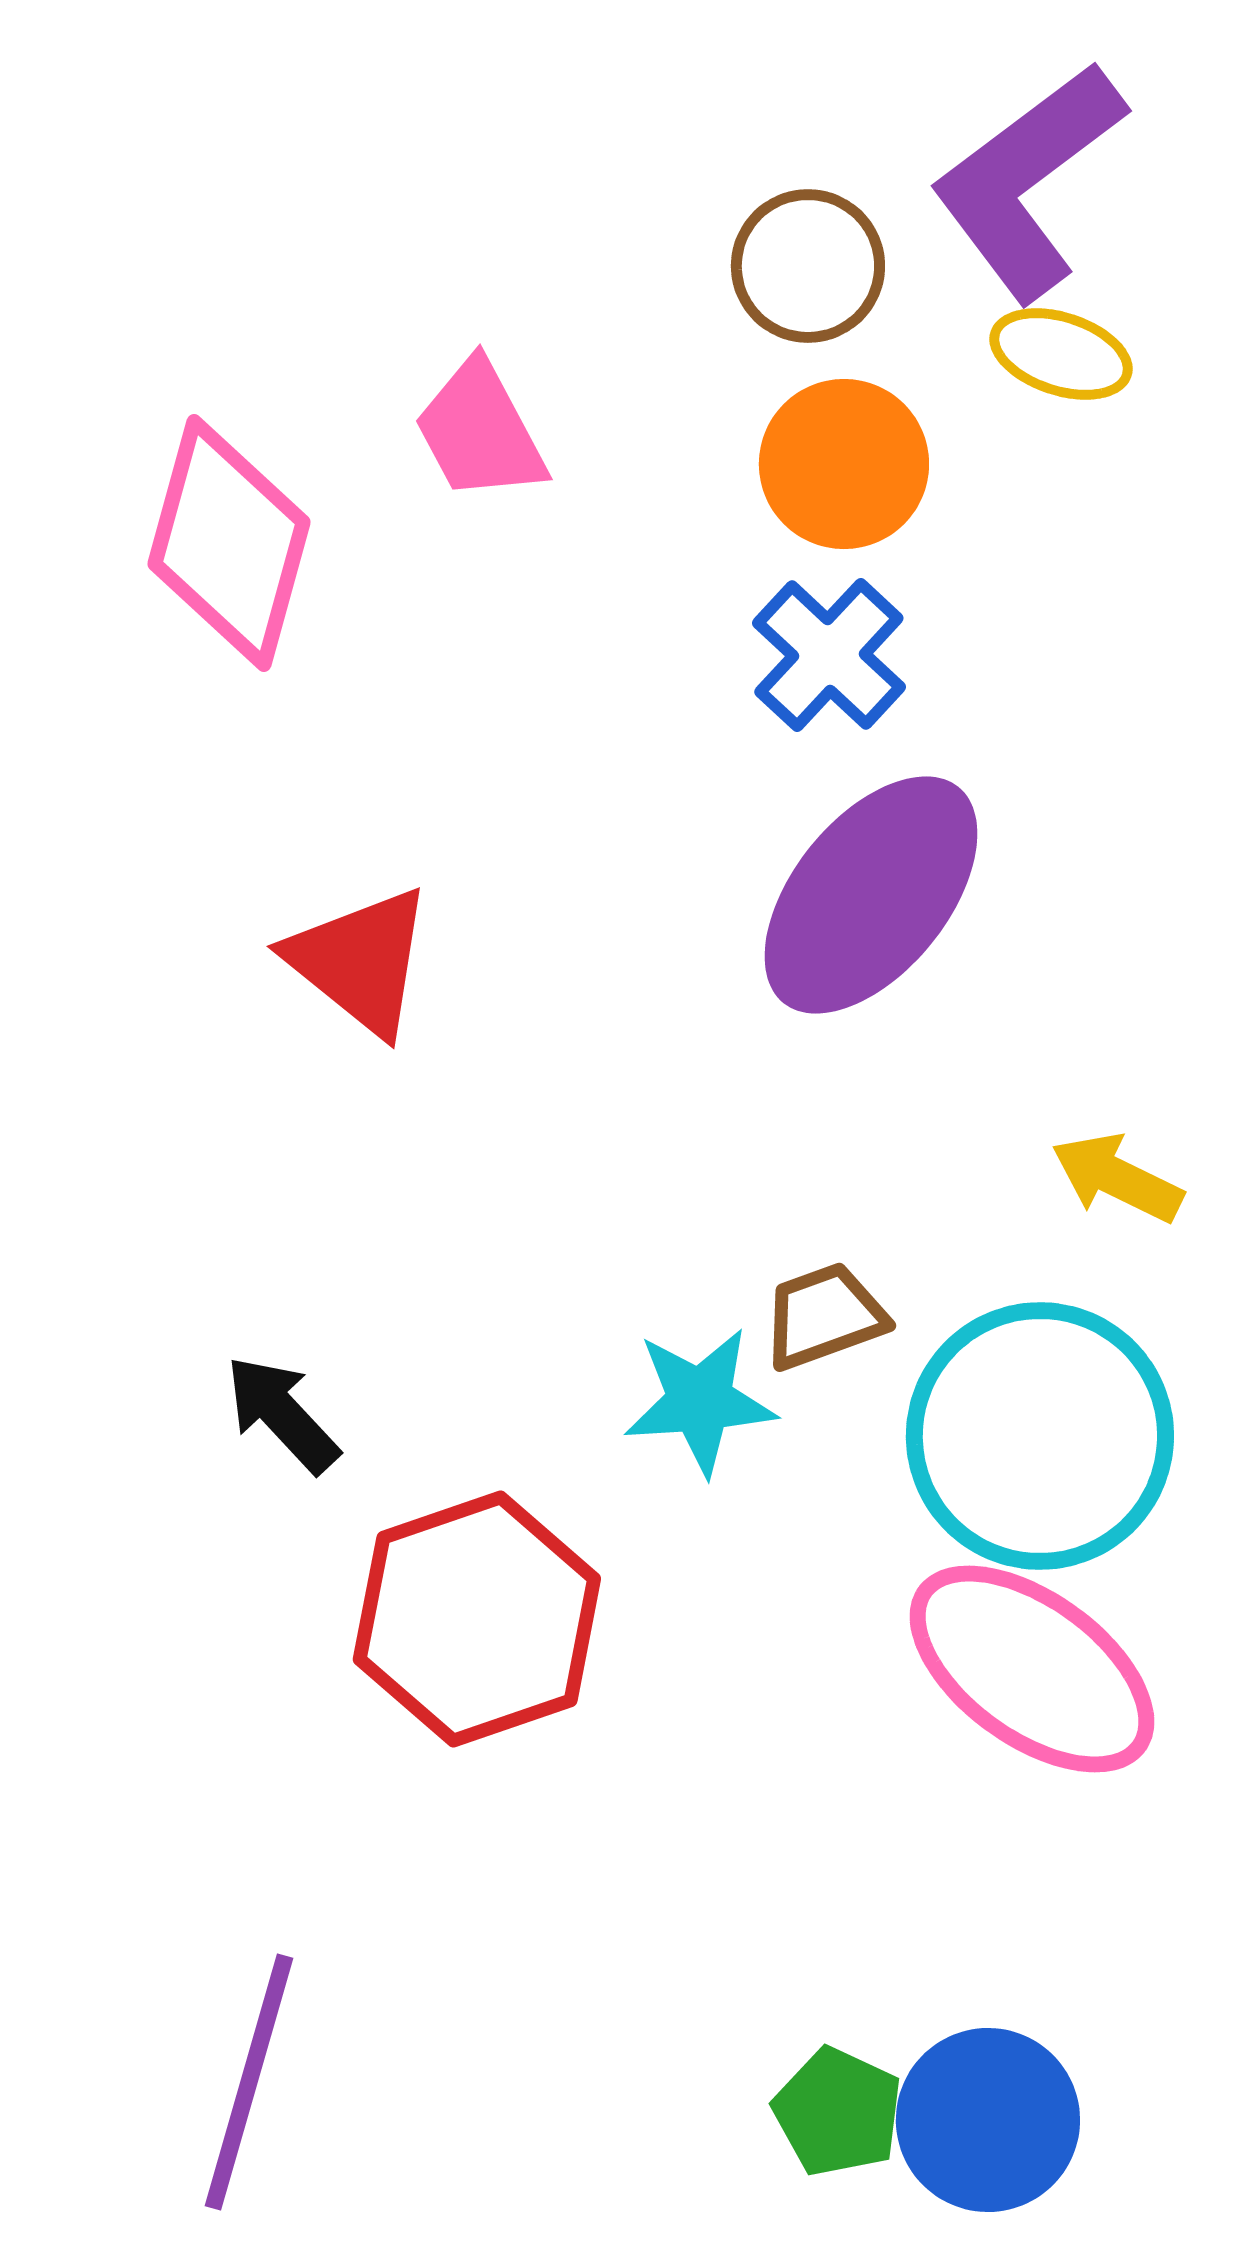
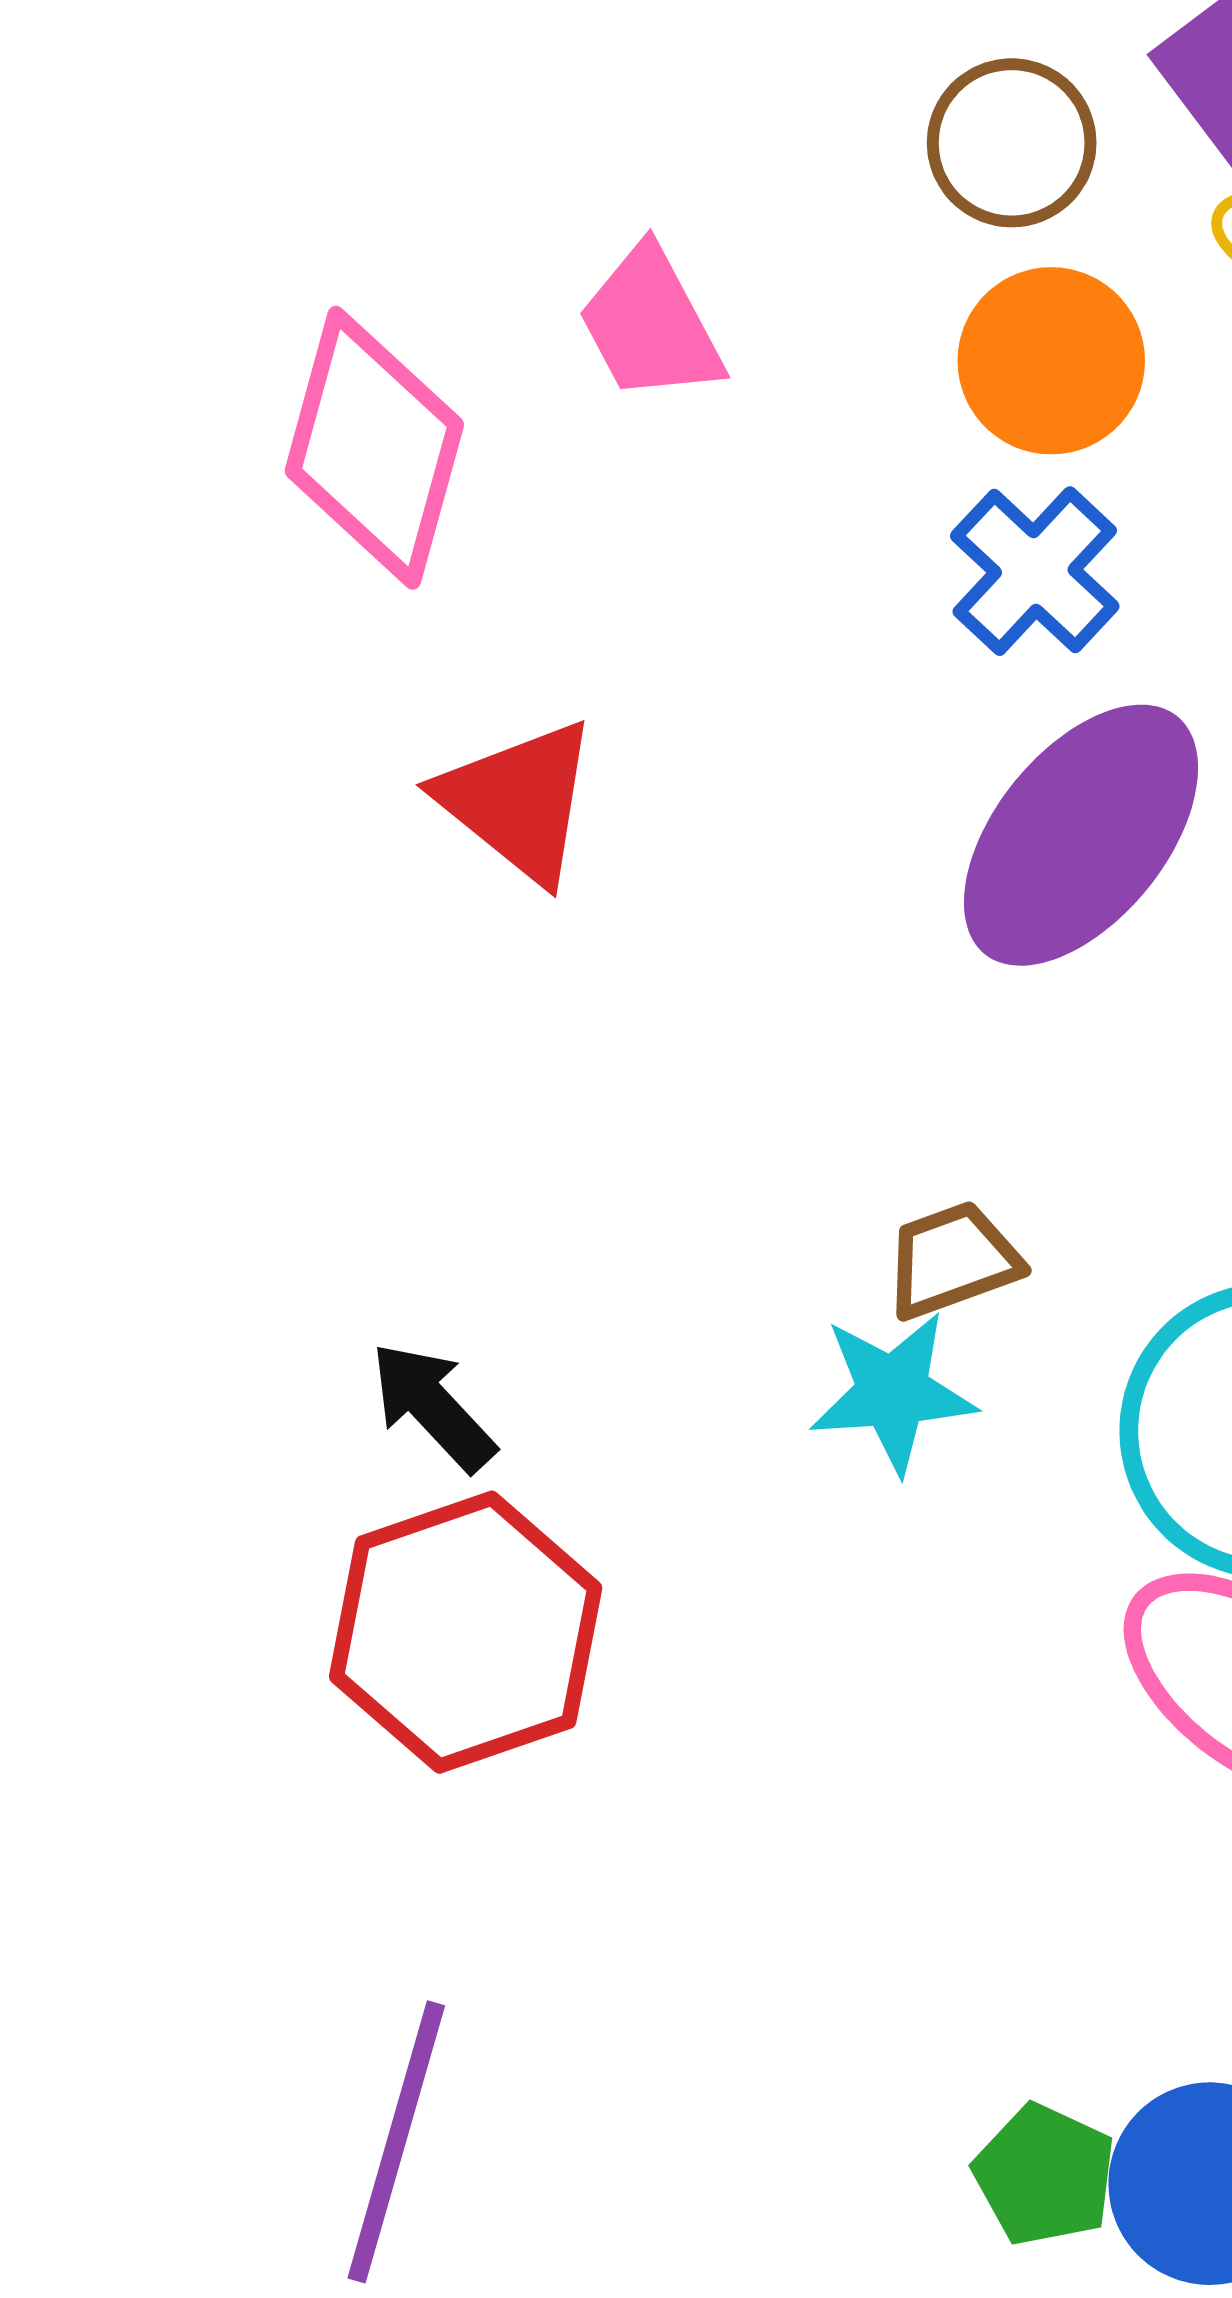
red triangle: (360, 961) -> (518, 801), moved
brown trapezoid: (824, 1316) -> (952, 1260), moved
red hexagon: (477, 1619) -> (466, 1632), moved

